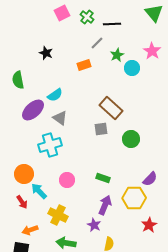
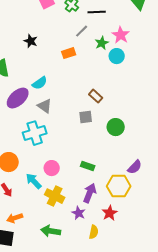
pink star: (152, 51) -> (121, 35), moved
brown rectangle: (111, 108) -> (96, 96), size x0.6
cyan arrow: (39, 191) -> (34, 181), moved
yellow cross: (58, 215) -> (55, 196), moved
red star: (149, 225) -> (110, 213), moved

